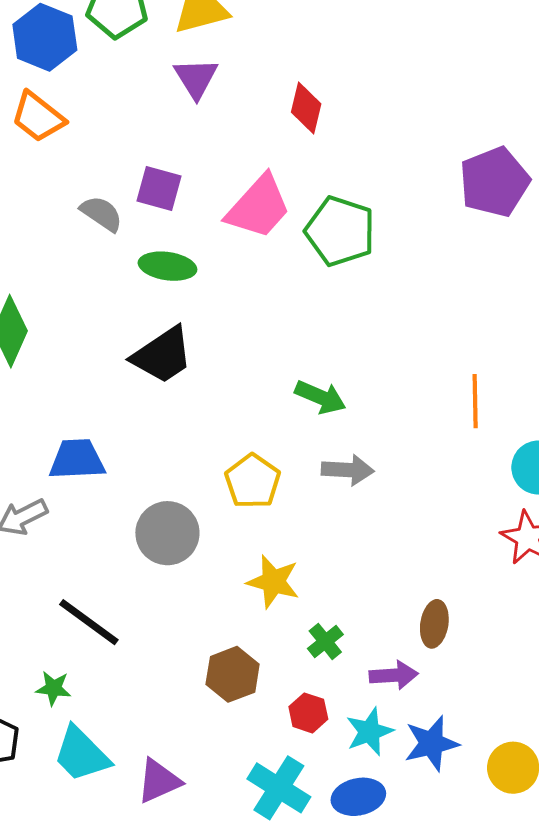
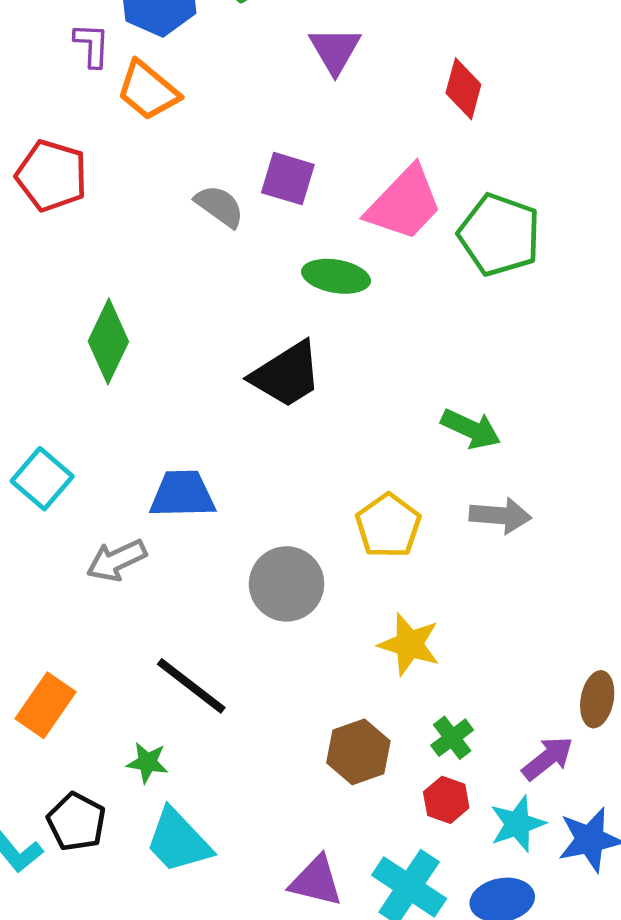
green ellipse: (167, 266) -> (336, 276), moved
green cross: (325, 642) -> (452, 738), moved
purple arrow: (394, 675) -> (548, 758), turned -36
purple triangle: (159, 781) -> (316, 881), moved, turned 36

